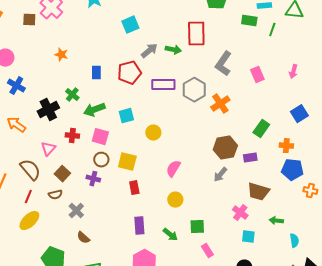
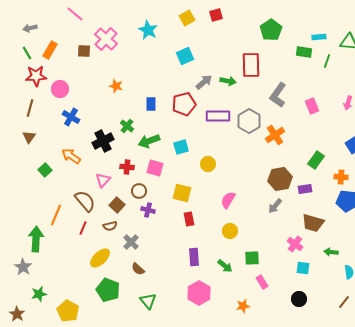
brown circle: (101, 160) -> (139, 191), moved
yellow ellipse: (29, 221) -> (100, 258), moved

